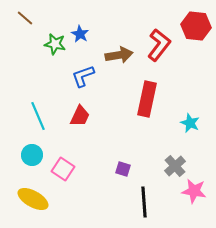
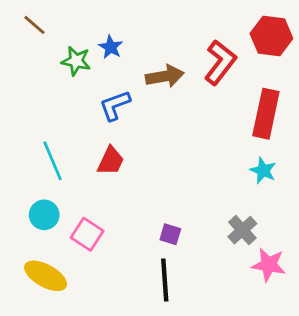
red rectangle: (147, 99) -> (266, 114), moved
black line: (144, 202) -> (165, 280), moved

